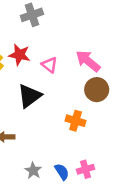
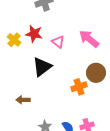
brown circle: (97, 90) -> (96, 73), moved
orange cross: (76, 121) -> (79, 87), turned -35

